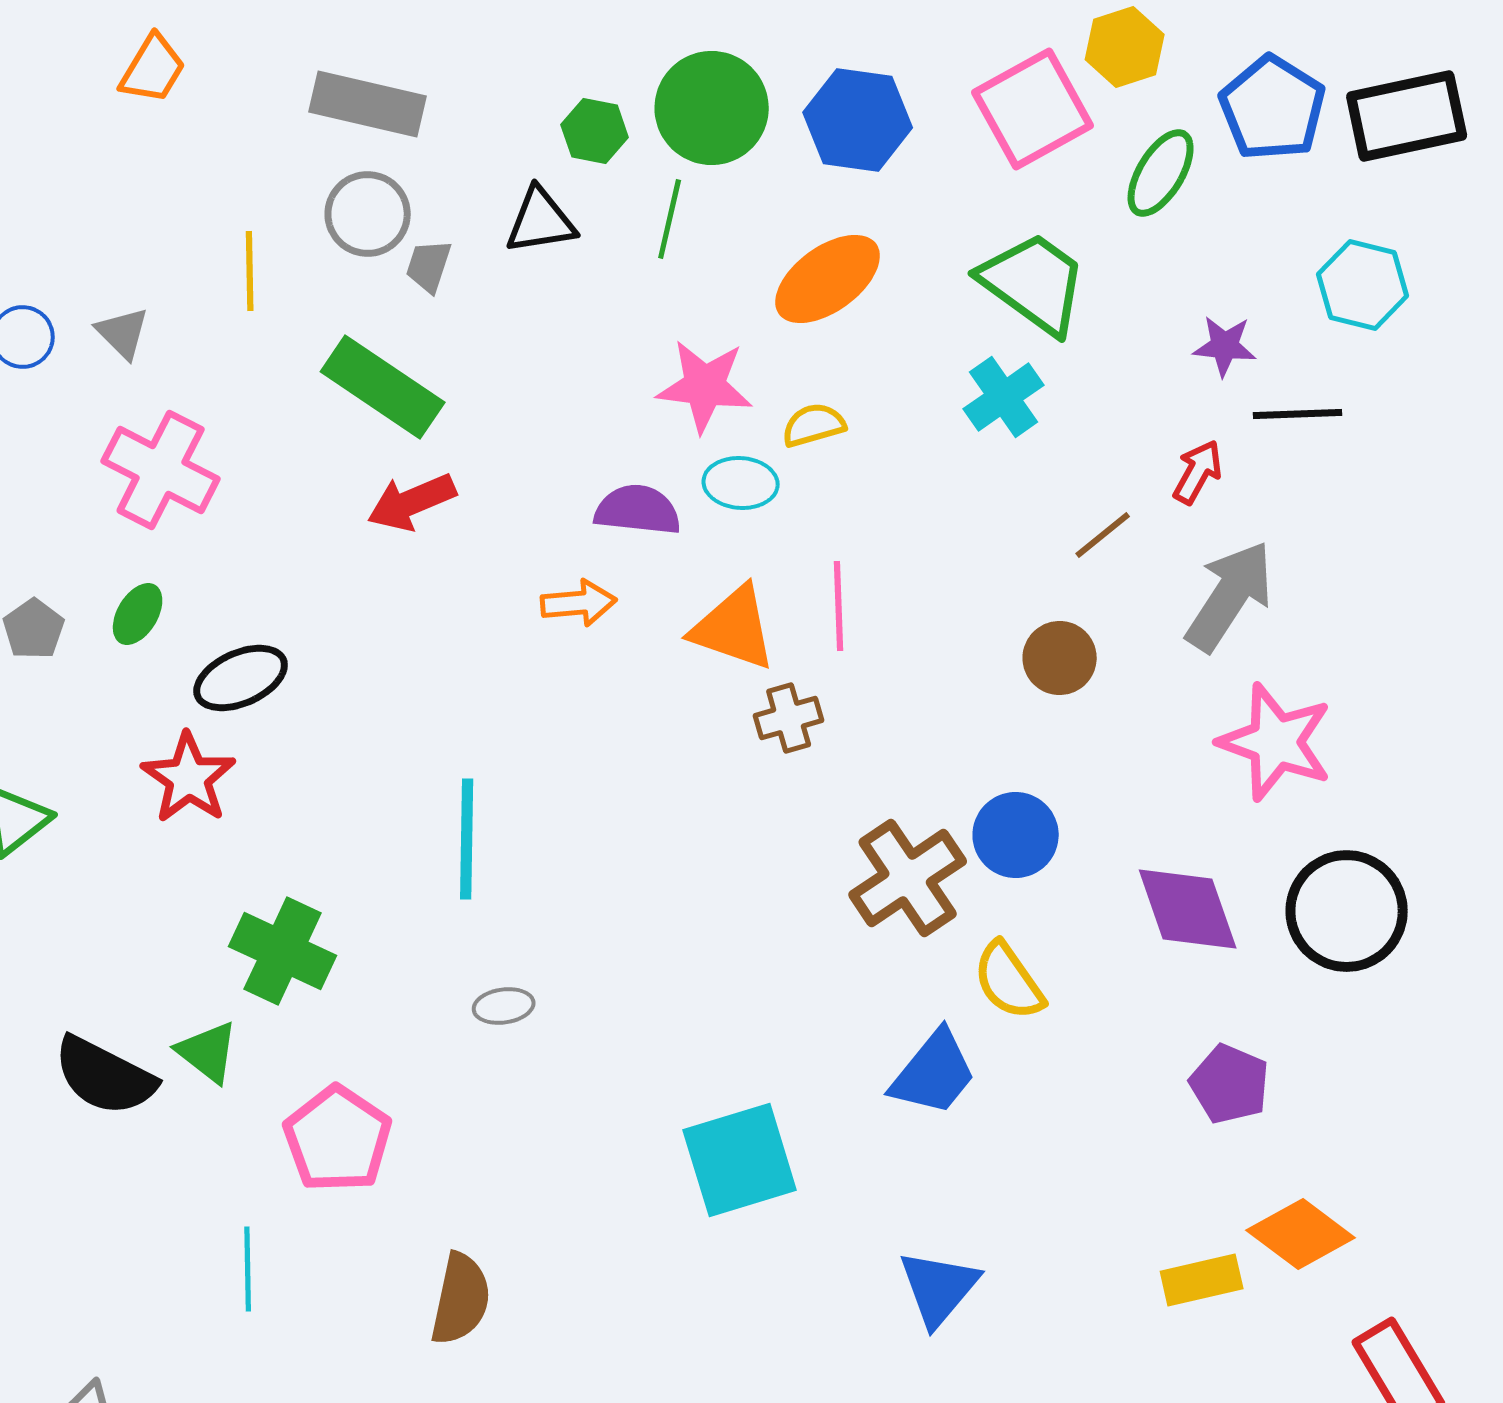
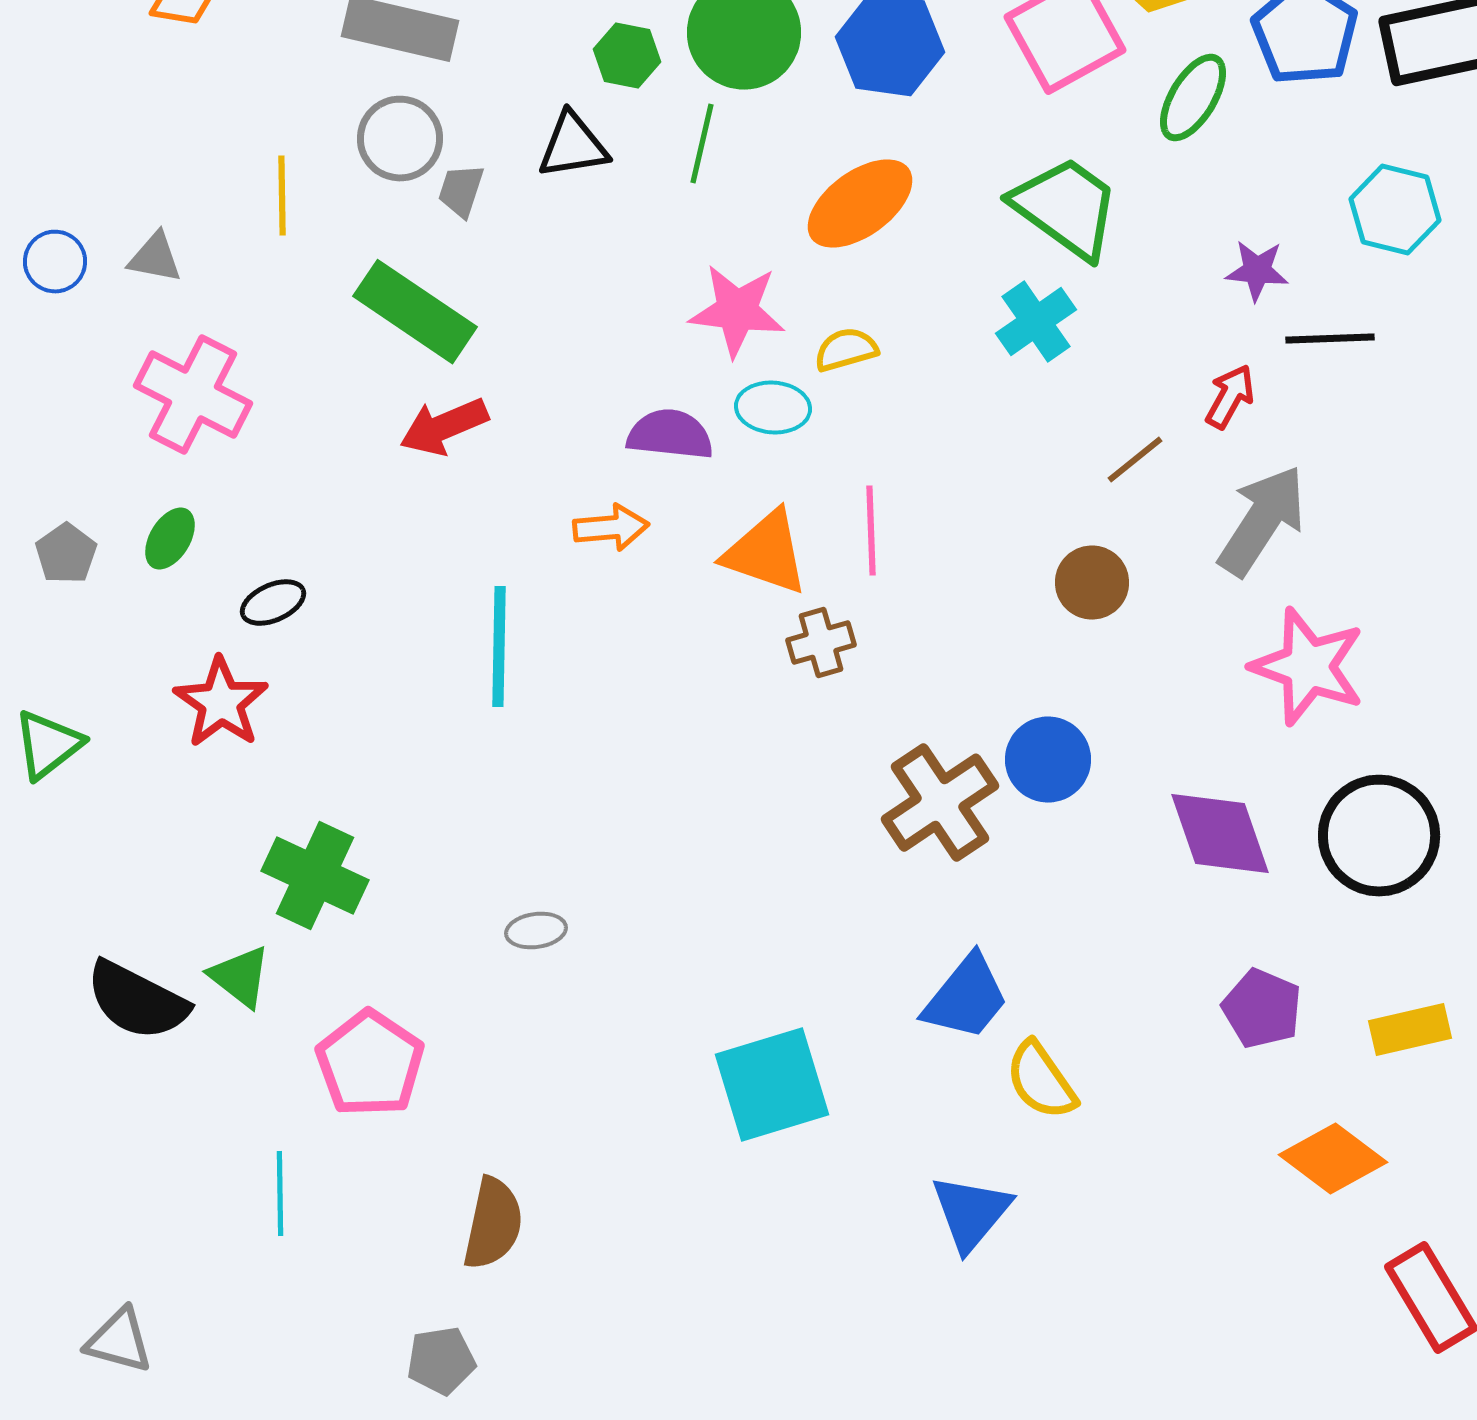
gray triangle: (123, 333) -> (155, 258), turned -34
black ellipse: (241, 678) -> (273, 603), size x0.7
cyan line: (467, 839) -> (499, 647), moved
yellow semicircle: (1009, 981) -> (1041, 1081), moved
yellow rectangle: (1202, 1280) -> (1410, 1030), moved

